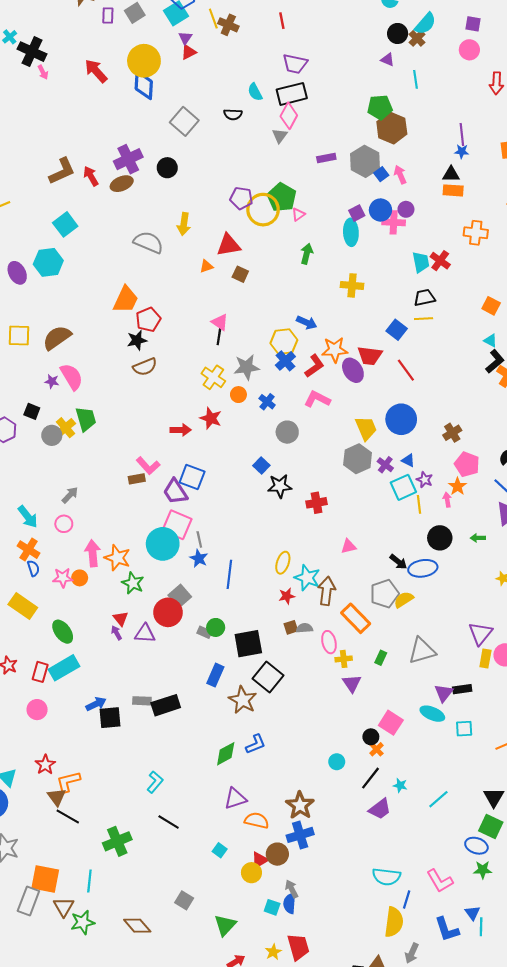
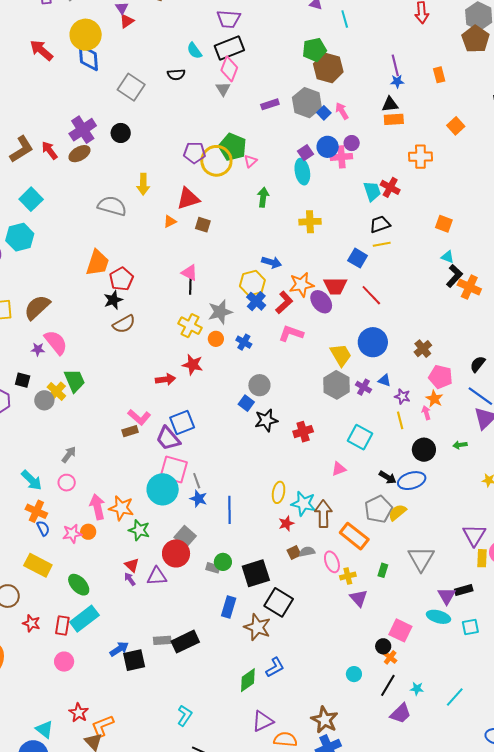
gray circle: (287, 432) -> (259, 385), moved
blue square: (192, 477) -> (182, 423), turned -35
cyan square: (403, 487) -> (360, 437), moved, turned -30
gray triangle: (422, 651) -> (421, 559), turned -36

